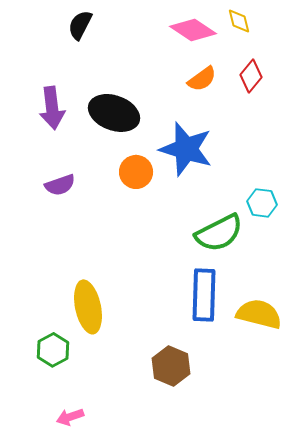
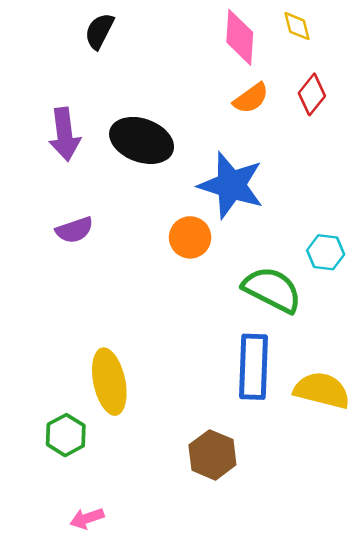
pink diamond: (193, 30) -> (240, 37), turned 60
orange circle: (136, 172) -> (190, 237), moved
green semicircle: (219, 233) -> (272, 290), turned -126

